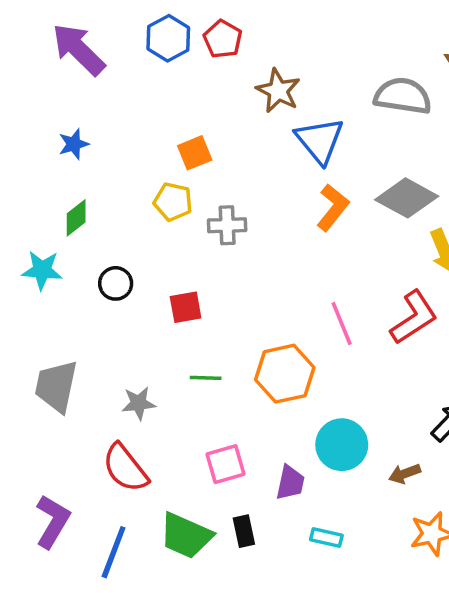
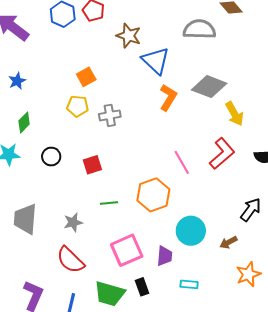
pink square: (226, 464) -> (127, 250), size x1.4

